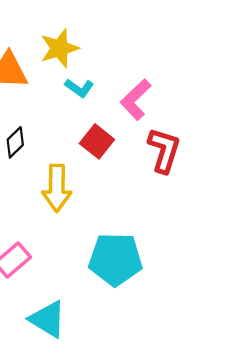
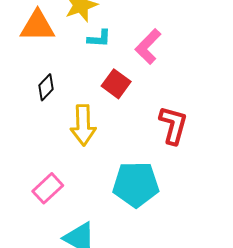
cyan L-shape: (79, 88) -> (99, 38), turned -30
red L-shape: (164, 150) -> (173, 125), moved

